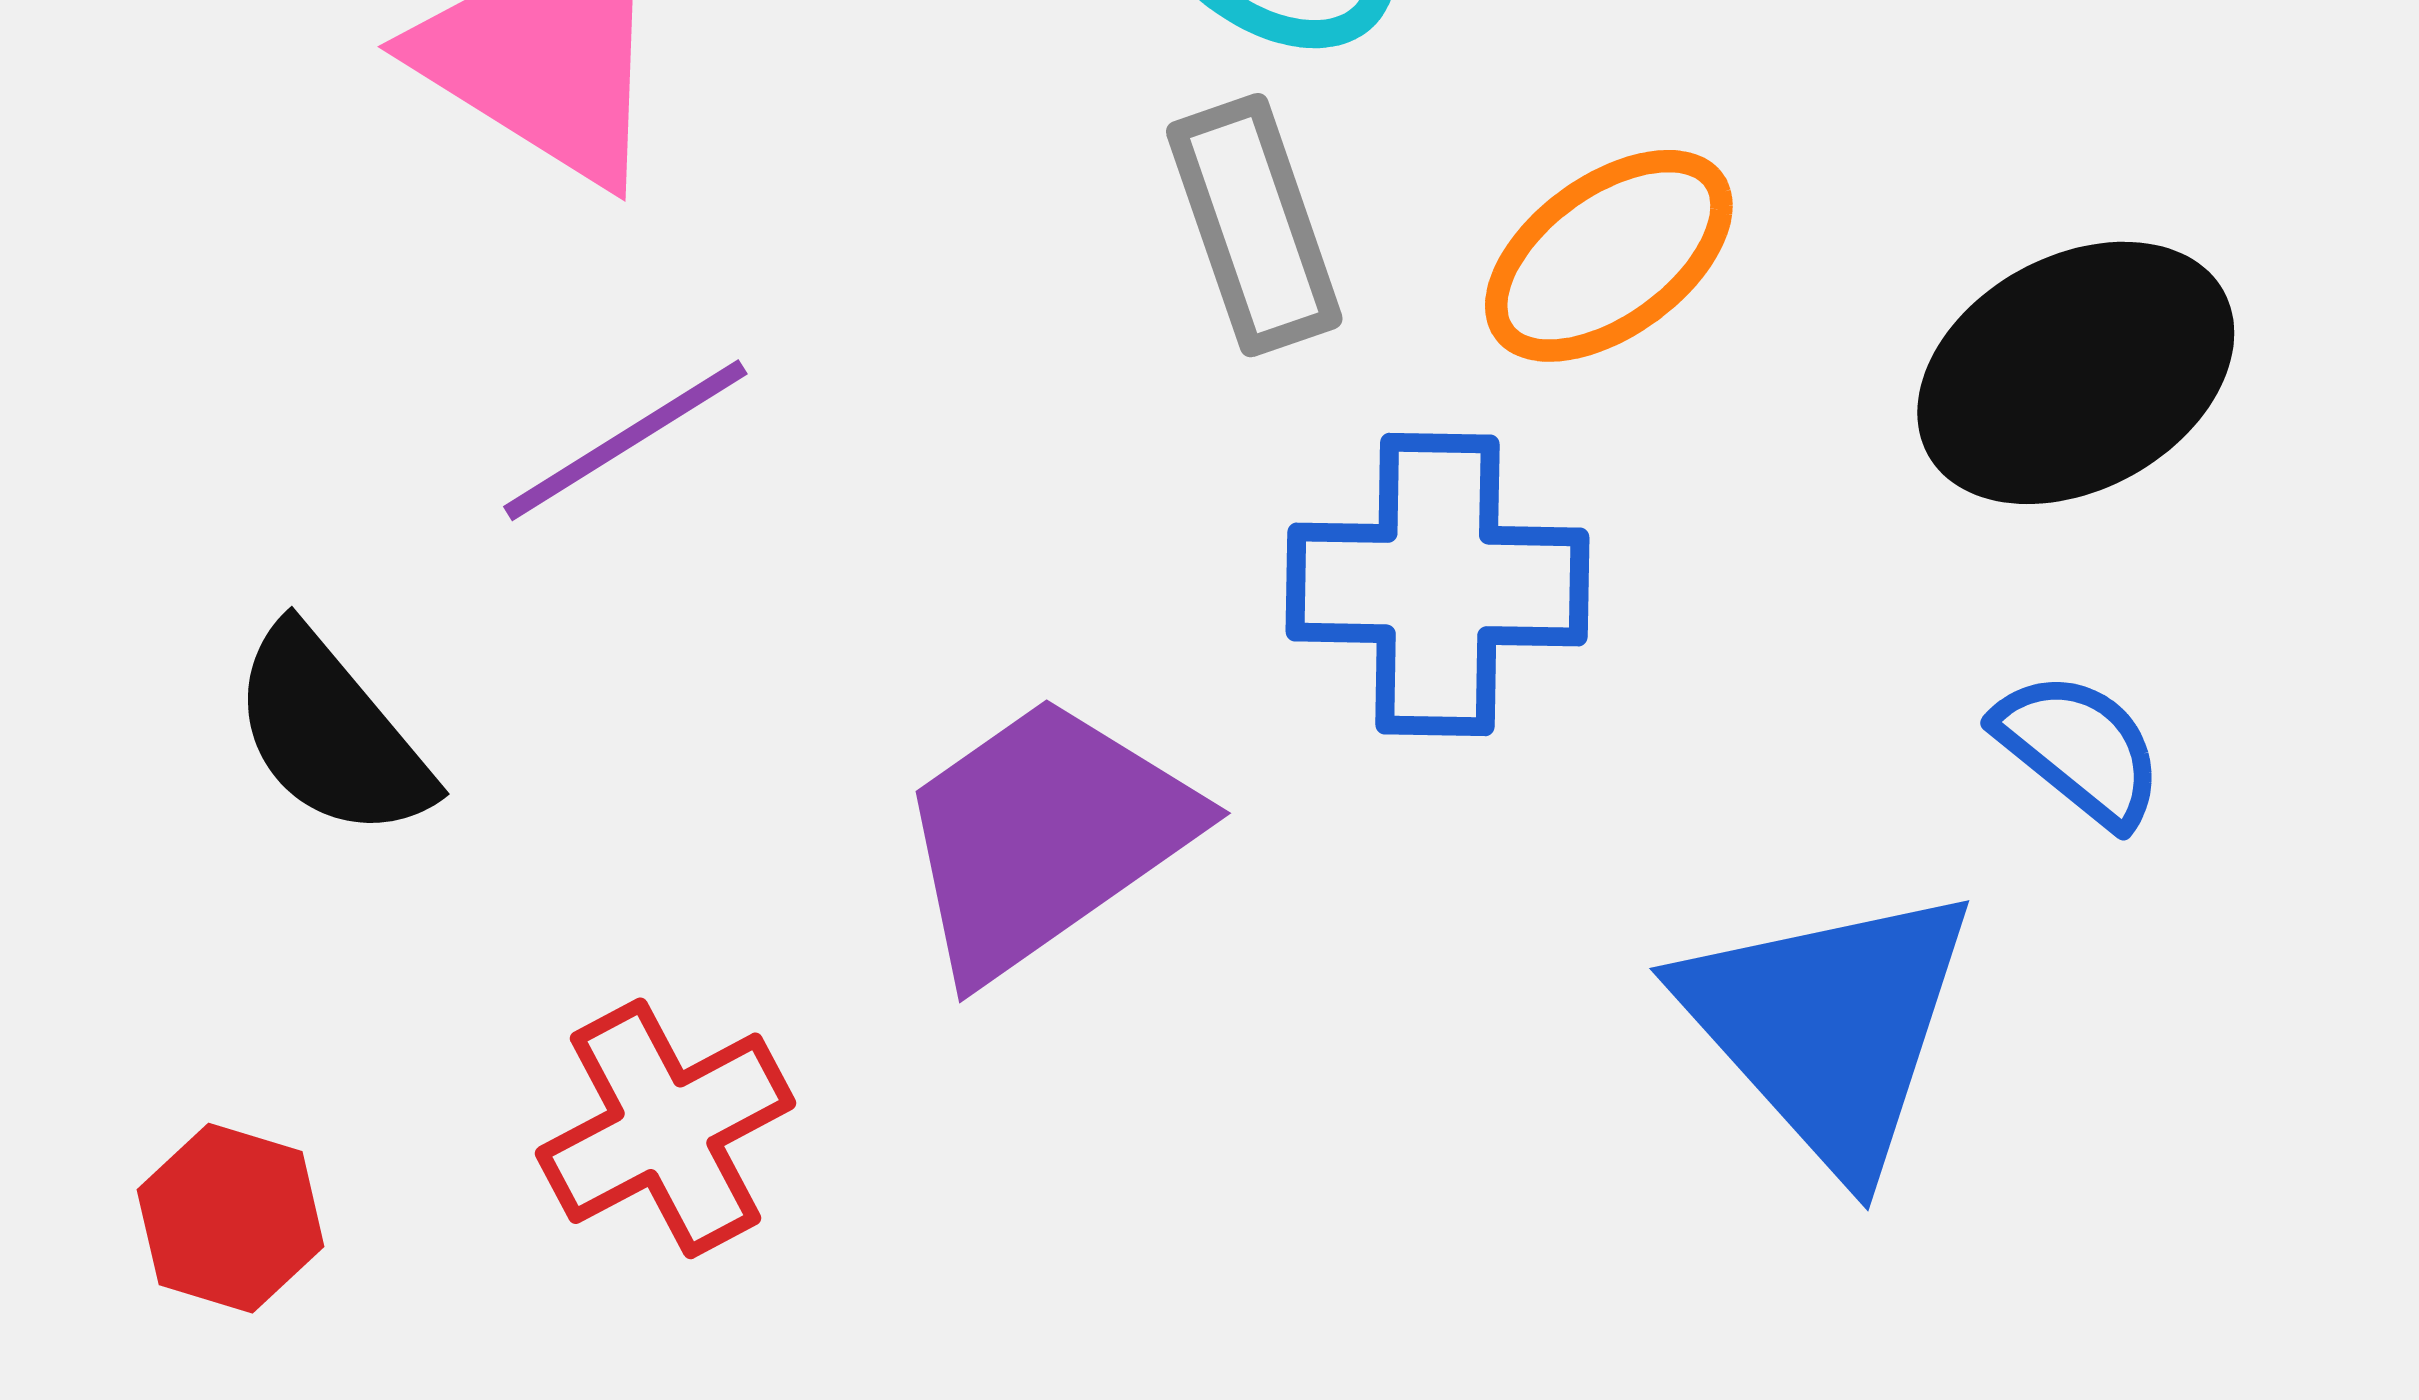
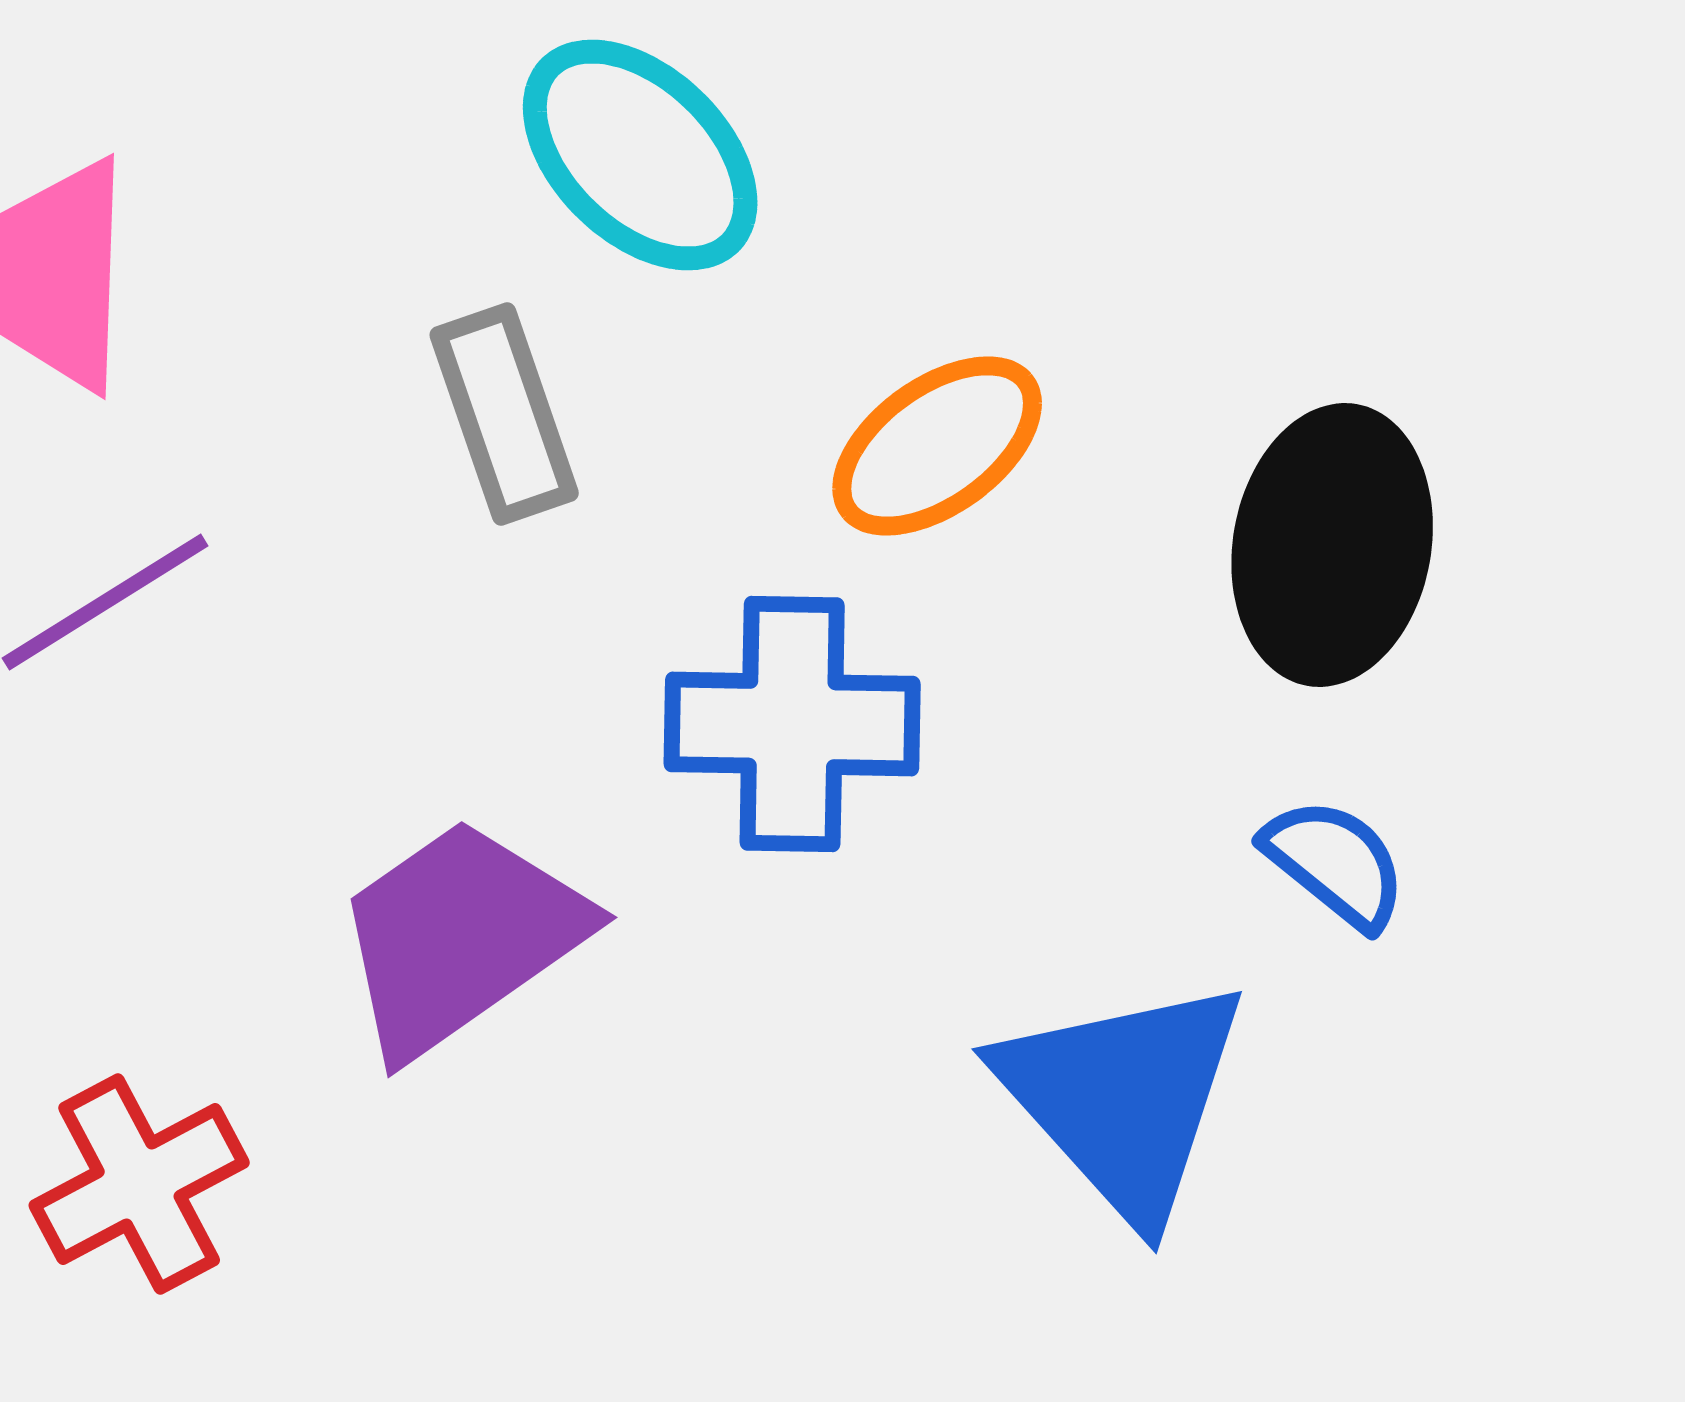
gray rectangle: (1254, 225) -> (504, 414), moved
black ellipse: (2076, 373) -> (1332, 545), turned -51

